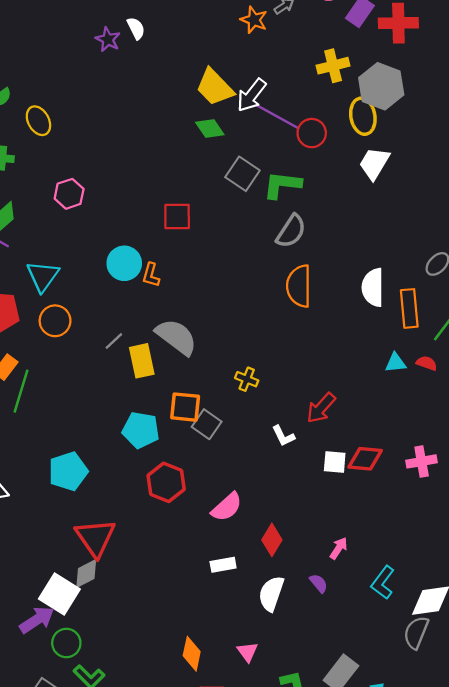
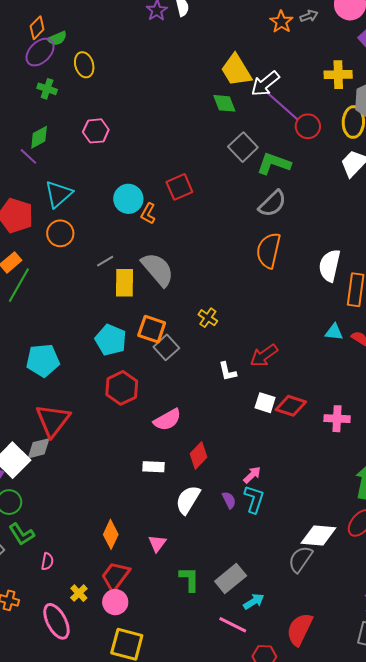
red square: (177, 216) -> (179, 187), moved, turned -36
cyan L-shape: (383, 582) -> (254, 499), moved, turned 148

